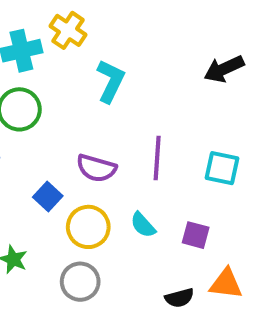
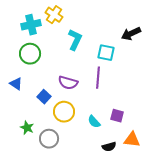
cyan square: (222, 168) -> (106, 53), moved
cyan semicircle: (143, 225) -> (94, 122), moved
gray circle: (80, 282) -> (49, 139), moved

